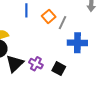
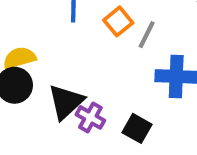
black triangle: (15, 64) -> (66, 102), moved

